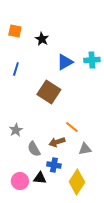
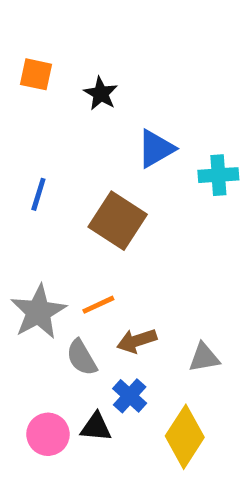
cyan cross: (92, 60) -> (218, 175), moved
blue line: (16, 69) -> (38, 194), moved
orange line: (72, 127) -> (98, 305), moved, turned -64
gray star: (16, 130) -> (38, 312), size x1.6
blue cross: (54, 165) -> (130, 396), turned 32

